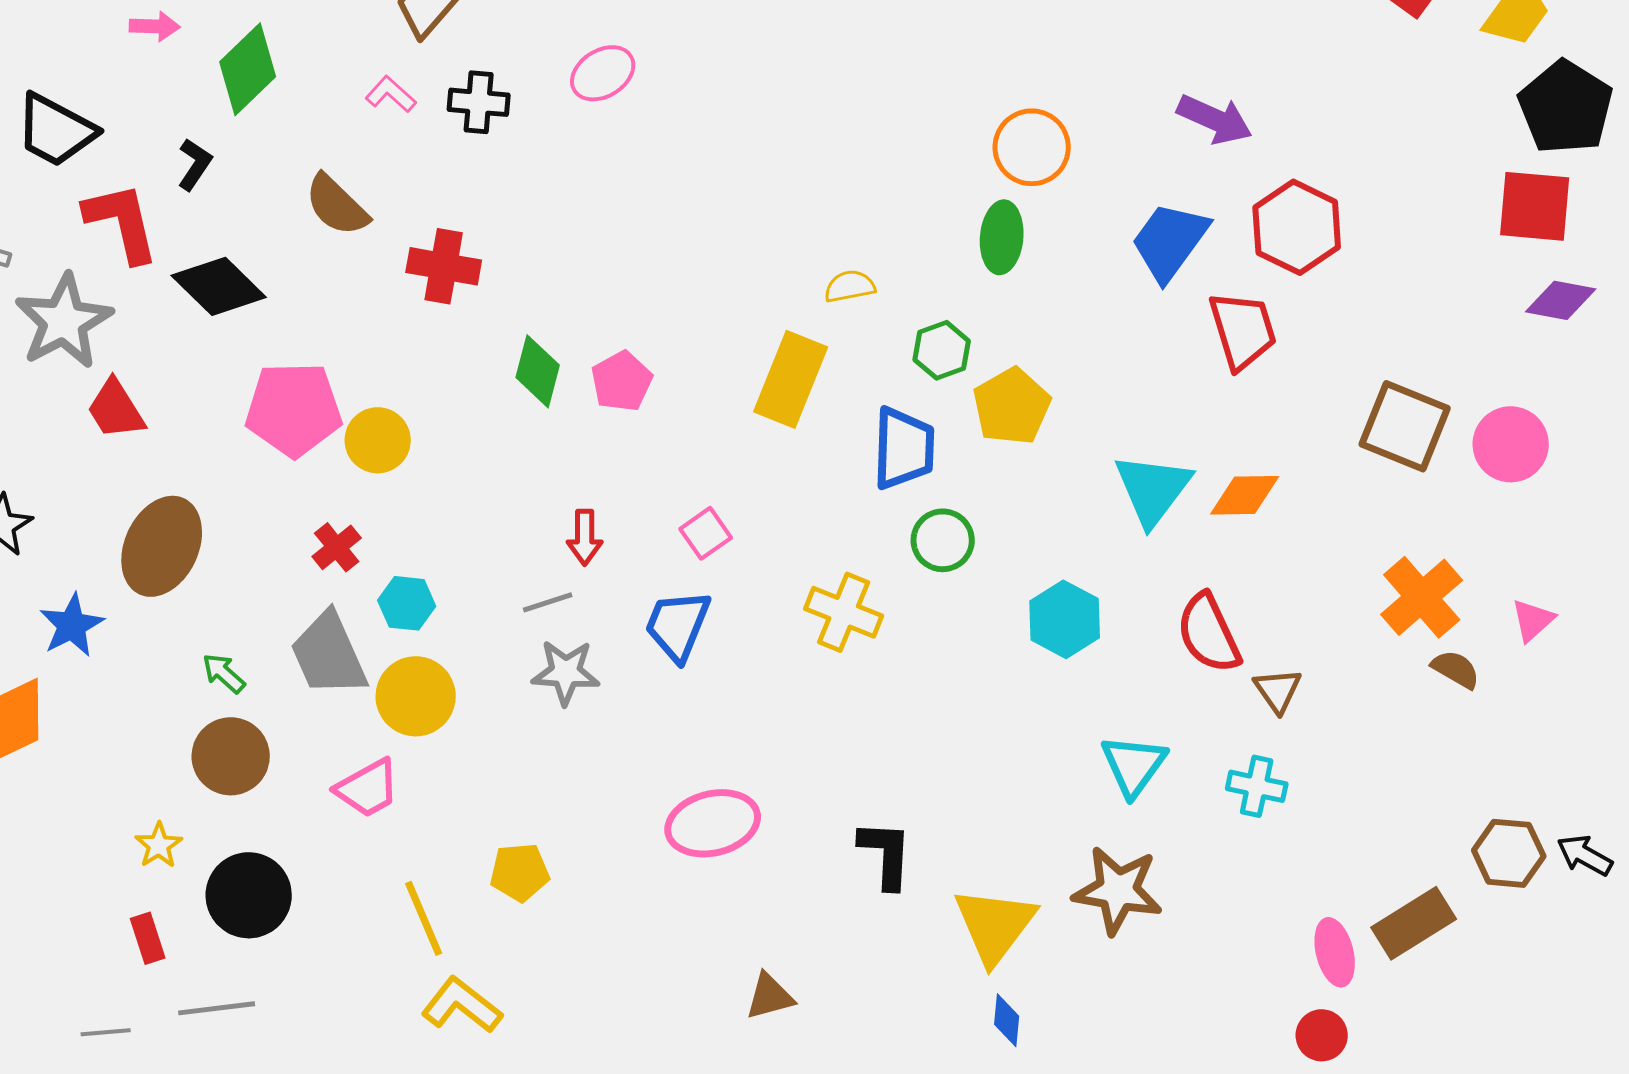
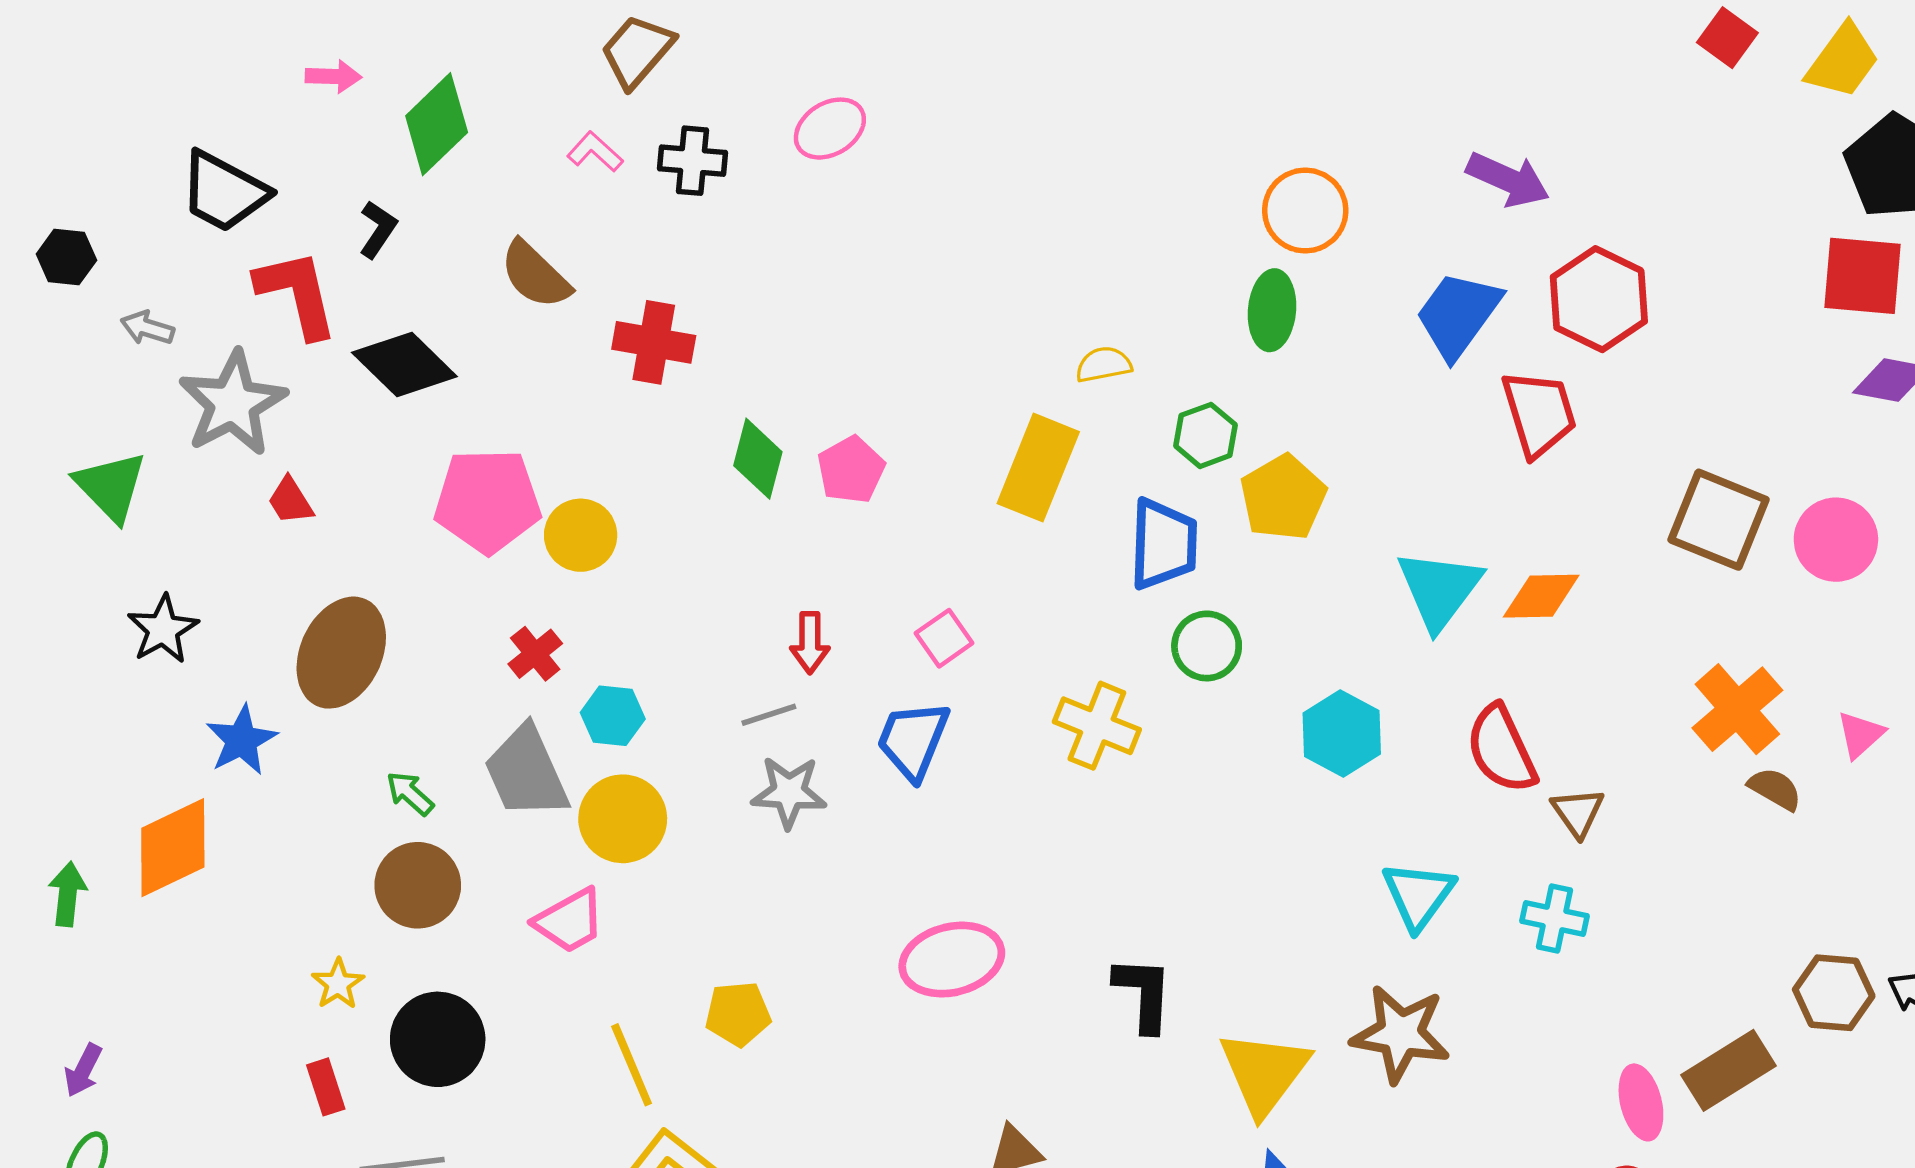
red trapezoid: (116, 409) -> (290, 501), size x0.7

